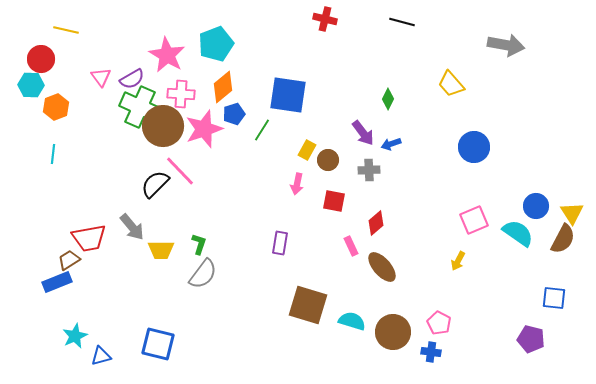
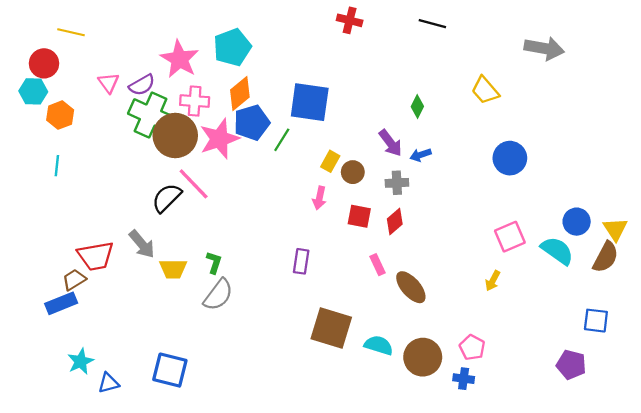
blue pentagon: (234, 114) -> (252, 123), size x1.5
red diamond: (376, 223) -> (395, 222), moved

